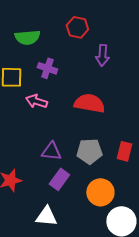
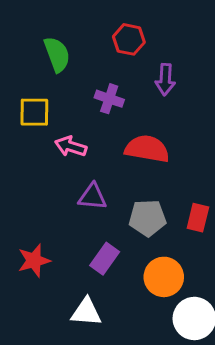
green semicircle: (27, 37) -> (57, 54), turned -105
purple cross: (47, 68) -> (109, 99), moved
purple triangle: (51, 151) -> (93, 197), moved

